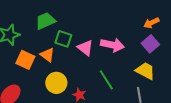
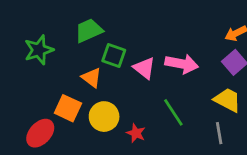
orange square: (25, 60) -> (68, 108), moved

